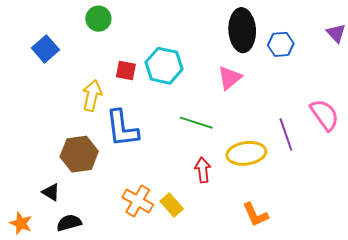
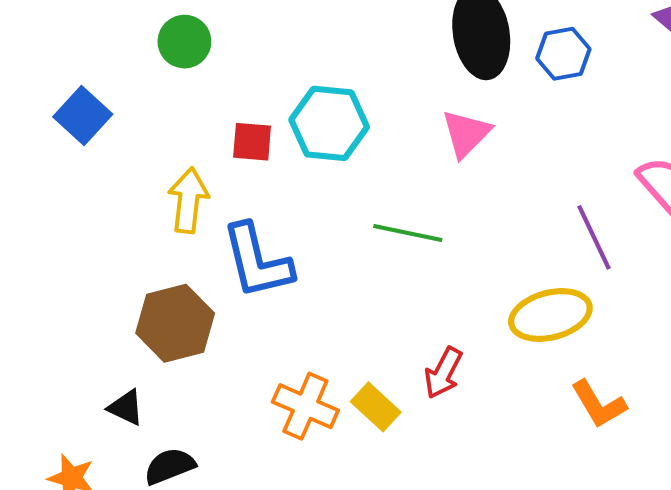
yellow ellipse: (246, 153) -> (550, 315), moved
red arrow: (203, 170) -> (443, 373), moved, turned -140
orange L-shape: (255, 215) -> (599, 404), moved

